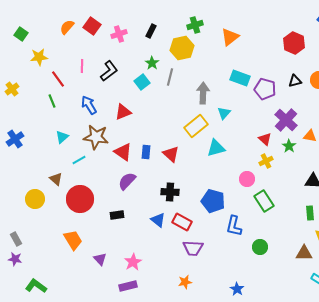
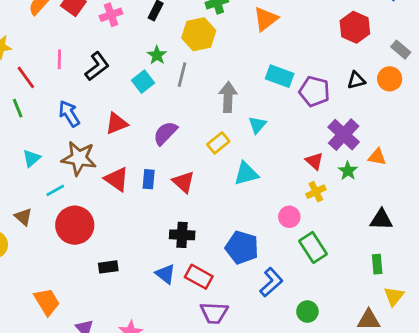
yellow rectangle: (196, 126) -> (218, 143), size x0.7
purple semicircle: (127, 181) -> (165, 133), moved
red circle: (80, 199) -> (75, 225), moved
blue L-shape: (234, 226) -> (271, 282), turned -145

